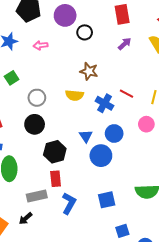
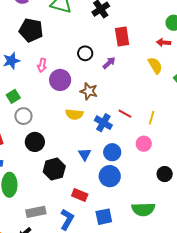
purple circle: (65, 15) -> (60, 80), moved
purple arrow: (125, 44) -> (109, 63), moved
pink arrow: (41, 45) -> (42, 65), turned -72
gray circle: (37, 98) -> (23, 116), moved
blue circle: (101, 156) -> (110, 176), moved
red rectangle: (56, 179) -> (80, 195), moved, turned -63

